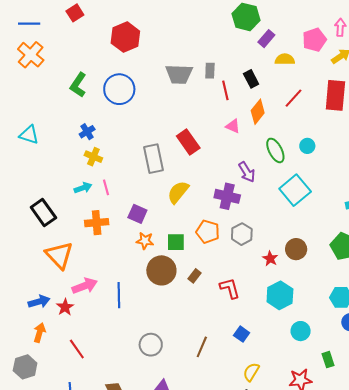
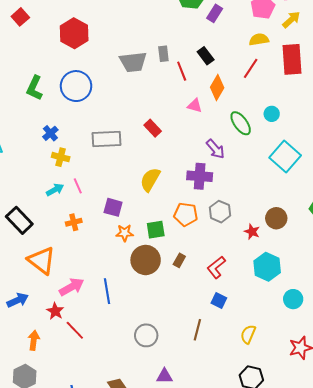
yellow semicircle: (285, 59) -> (259, 39), moved
red rectangle: (188, 142) -> (153, 128), size x0.7
gray rectangle: (153, 159) -> (107, 139), moved, turned -72
cyan square: (295, 190) -> (285, 156), moved
orange cross: (97, 223) -> (74, 222), size x0.7
red L-shape: (230, 288) -> (216, 267), turned -105
blue arrow: (39, 302) -> (18, 300), moved
blue square: (242, 334) -> (219, 301), moved
red line: (77, 349) -> (75, 330), moved
yellow semicircle: (251, 372) -> (248, 334), moved

